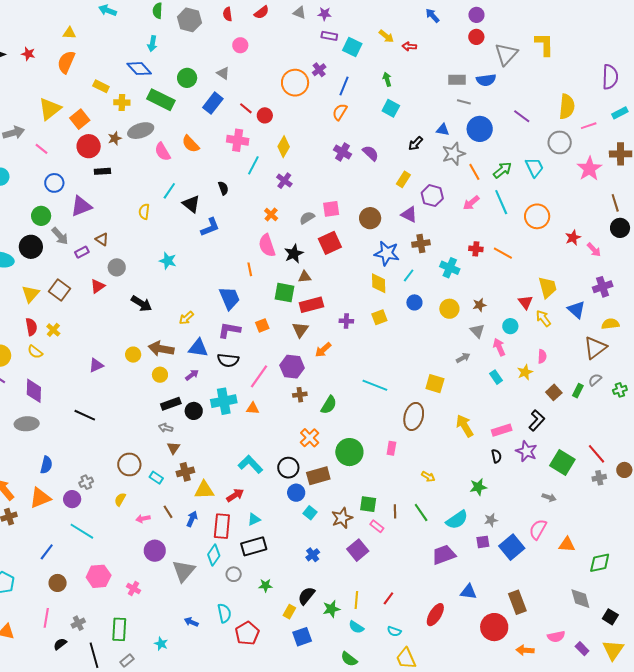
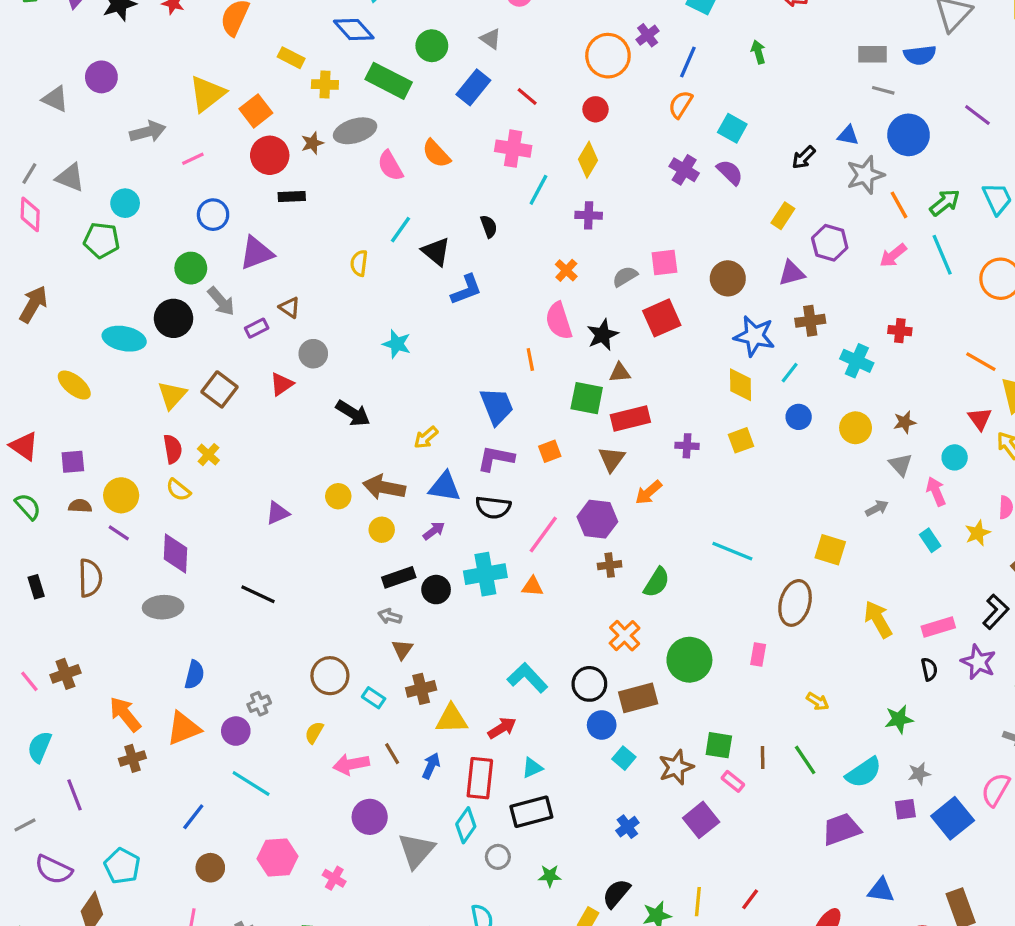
cyan square: (391, 108) -> (732, 128), moved
red circle: (265, 115) -> (596, 109), moved
pink line: (42, 149) -> (193, 159), turned -64
purple cross: (284, 181) -> (589, 215), turned -35
purple triangle: (409, 214) -> (792, 273), turned -42
orange line: (503, 253) -> (981, 362), moved
pink arrow: (143, 519) -> (351, 764), size x1.5

